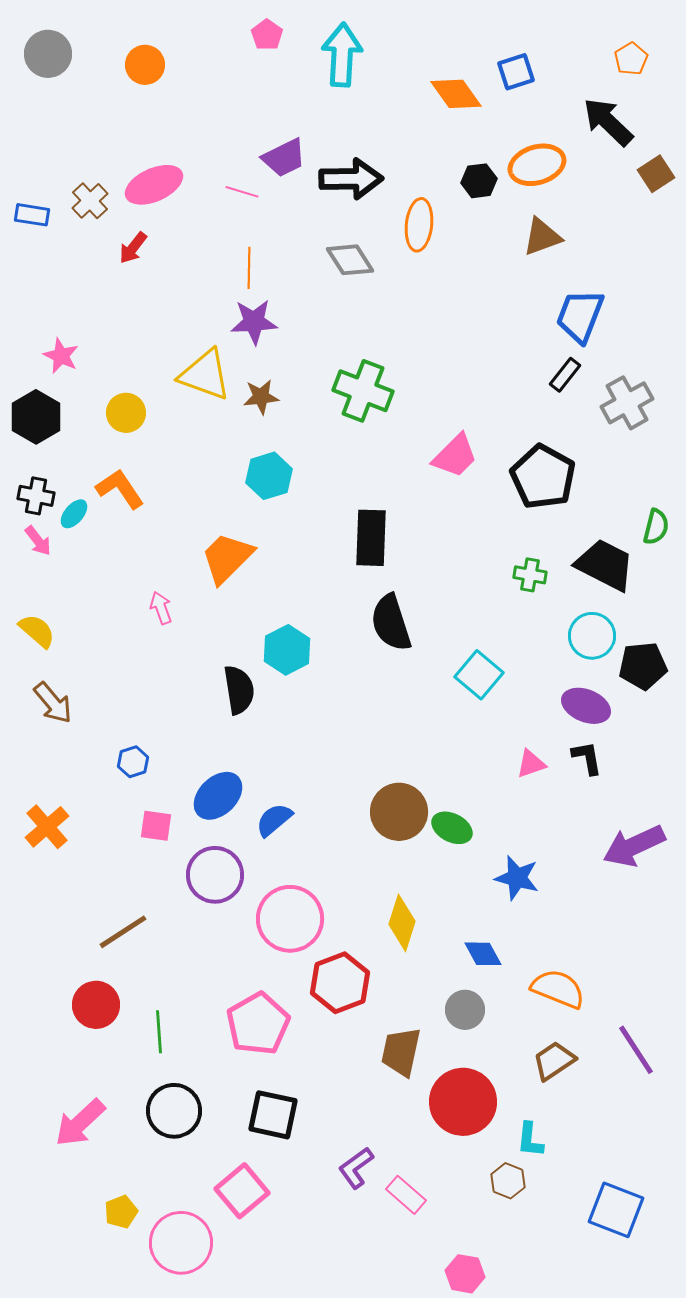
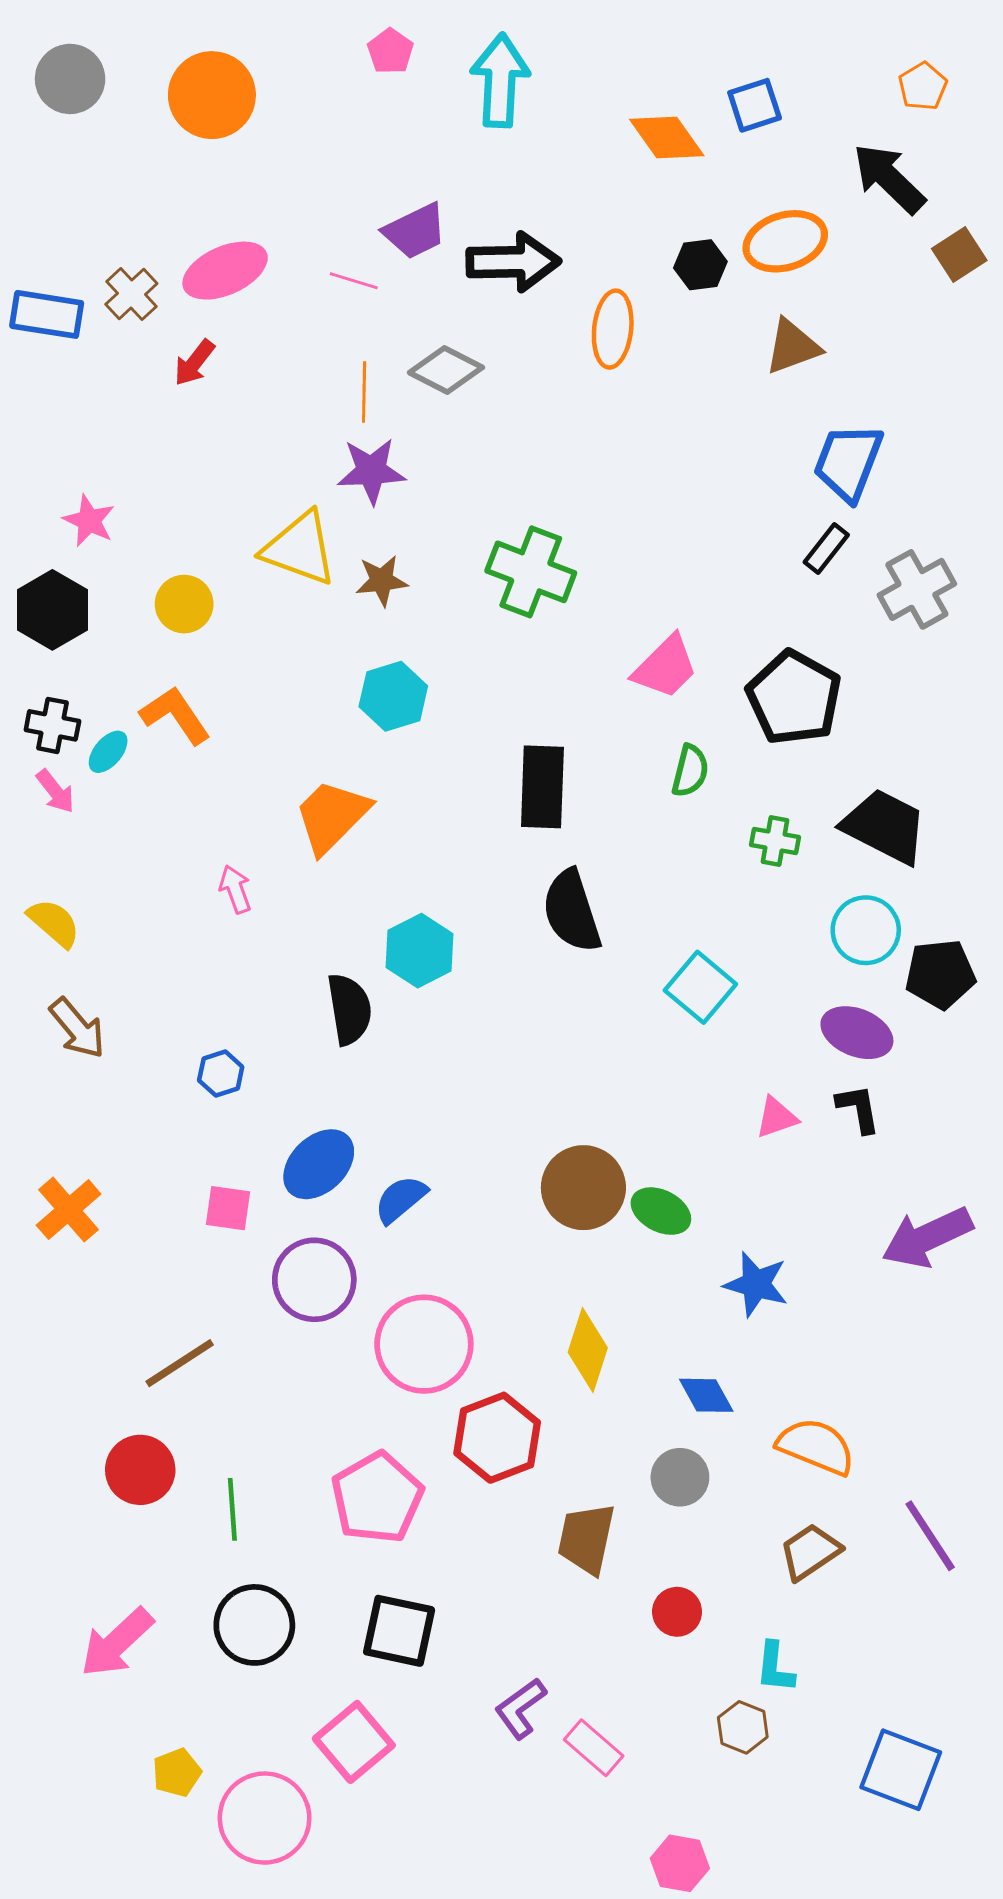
orange circle: (145, 65) -> (212, 95), size x1.5
blue rectangle: (32, 215) -> (47, 314), size x1.4
gray diamond: (350, 260) -> (446, 370), moved, turned -30
green semicircle: (656, 527) -> (690, 771), moved
blue hexagon: (133, 762) -> (221, 1074), moved
red circle: (463, 1102) -> (677, 1612), size x0.5

